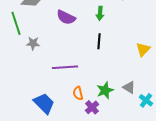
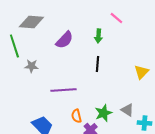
purple semicircle: (66, 17) -> (64, 40), turned -72
cyan cross: (146, 100) -> (144, 123), turned -32

